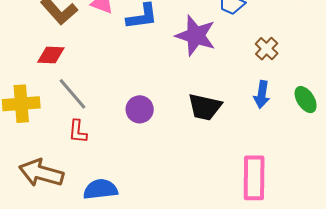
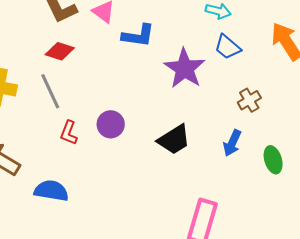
red diamond: (51, 55) -> (60, 51), moved
black trapezoid: (205, 107) -> (174, 140), turned -60
red L-shape: (78, 132) -> (69, 133), moved

